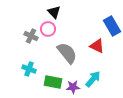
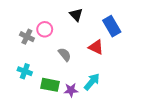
black triangle: (54, 12) -> (76, 15), moved
gray semicircle: (67, 53) -> (65, 54), size x0.6

